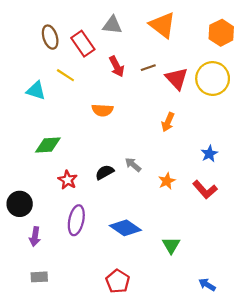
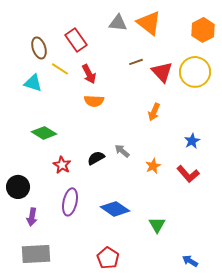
gray triangle: (112, 25) -> (118, 23), moved
brown ellipse: (50, 37) -> (39, 48), moved
red arrow: (117, 67) -> (89, 74), moved
green diamond: (48, 145) -> (44, 133), turned 35
gray rectangle: (39, 277) -> (36, 254), size x1.8

